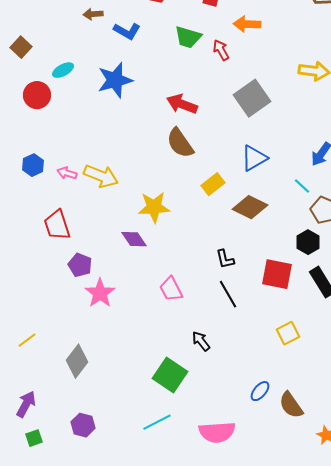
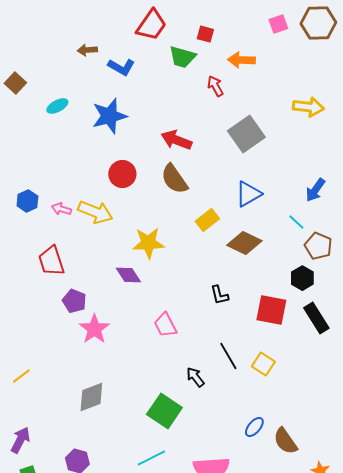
green trapezoid: (188, 37) -> (182, 57), moved
red circle: (37, 95) -> (122, 174), moved
black line: (228, 294) -> (228, 356), moved
yellow square: (288, 333) -> (263, 364), moved, turned -30
gray diamond: (77, 361) -> (91, 397), moved, turned 32

